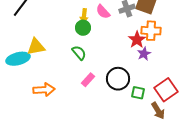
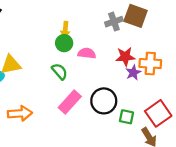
pink semicircle: (103, 12) -> (87, 53), moved, turned 140
orange cross: (151, 31) -> (150, 63), moved
red star: (137, 40) -> (125, 57), turned 30
pink rectangle: (88, 80) -> (70, 102), size x1.5

